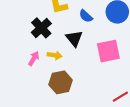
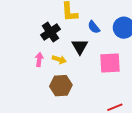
pink arrow: (34, 58) -> (39, 60), turned -32

